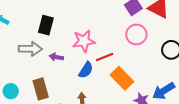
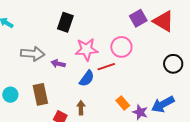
black rectangle: (46, 25) -> (65, 22), moved
pink circle: (136, 34) -> (121, 47), moved
orange rectangle: (122, 78) -> (123, 103), moved, size x0.6

